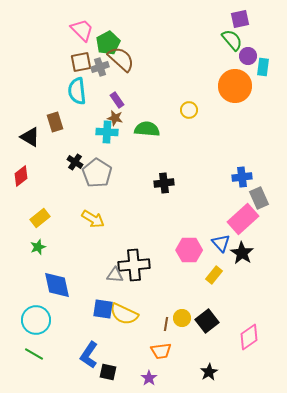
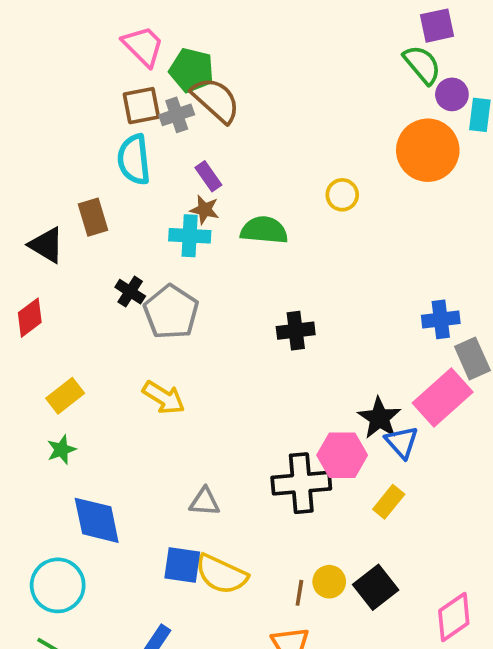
green pentagon: (108, 43) -> (192, 70), turned -30
black star: (242, 253) -> (379, 418), moved
black cross: (134, 265) -> (301, 483), moved

